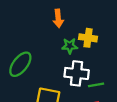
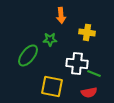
green star: (70, 46) -> (50, 39), moved
green line: (96, 85) -> (94, 73), turned 32

